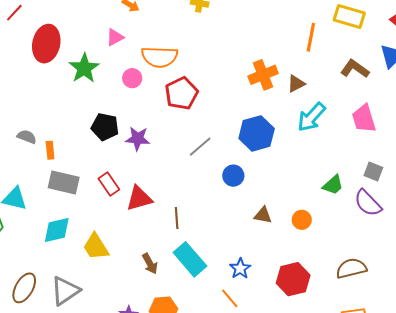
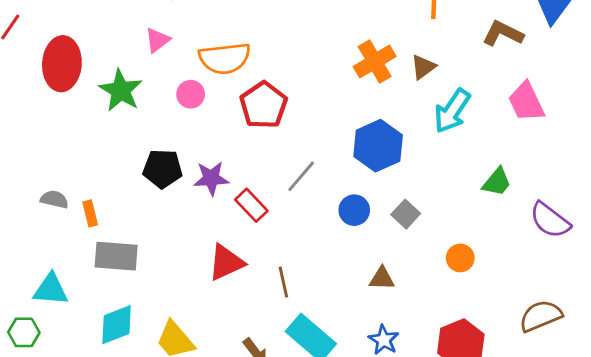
gray square: (373, 172) -> (406, 214), moved, turned 30
red rectangle: (109, 184) -> (251, 205), moved
green trapezoid: (333, 185) -> (497, 182), moved
brown triangle: (263, 215) -> (382, 279), moved

